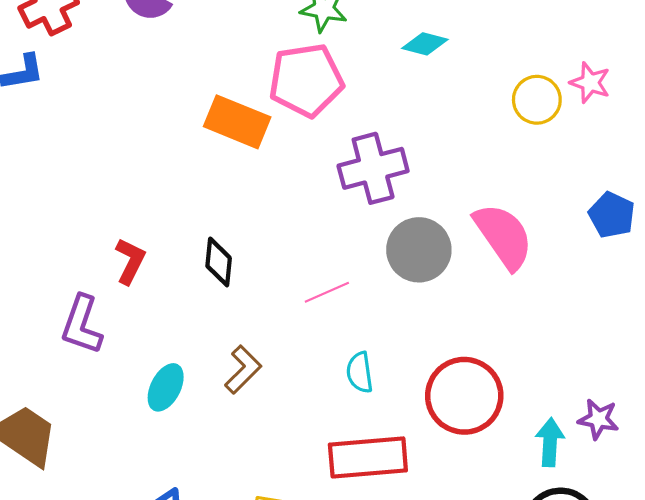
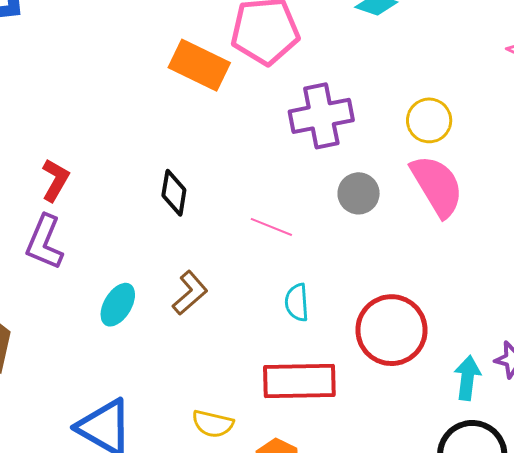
yellow circle: (537, 100) -> (429, 120), moved
gray circle: (419, 250) -> (359, 193), size x0.7
red L-shape: (130, 261) -> (55, 180), moved
pink line: (327, 292) -> (271, 227), turned 42

